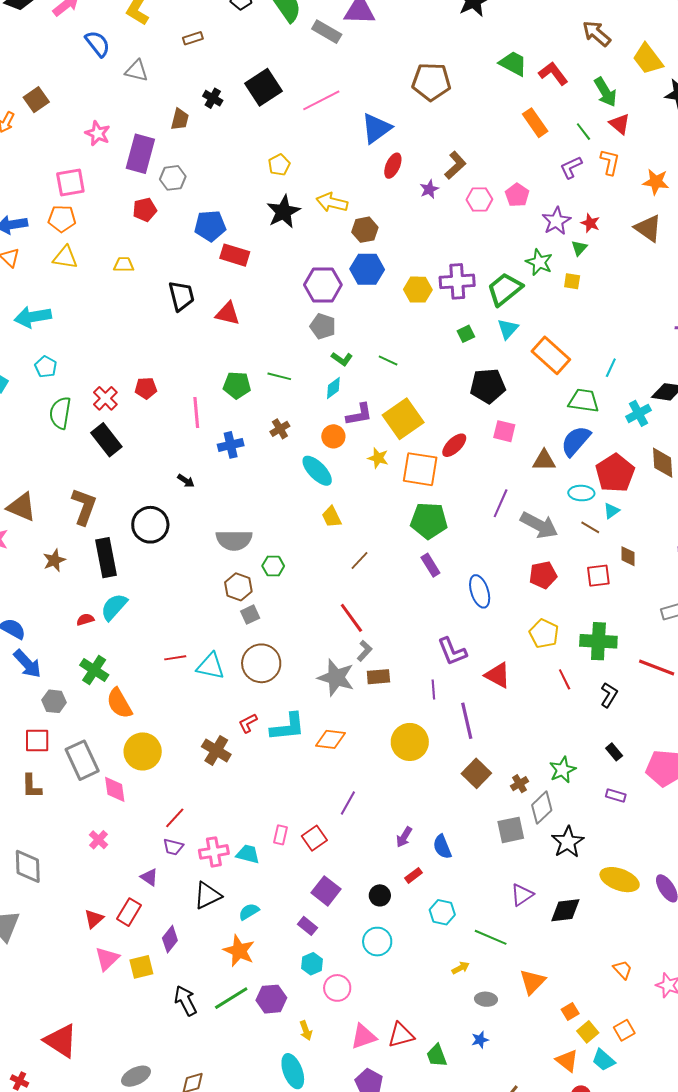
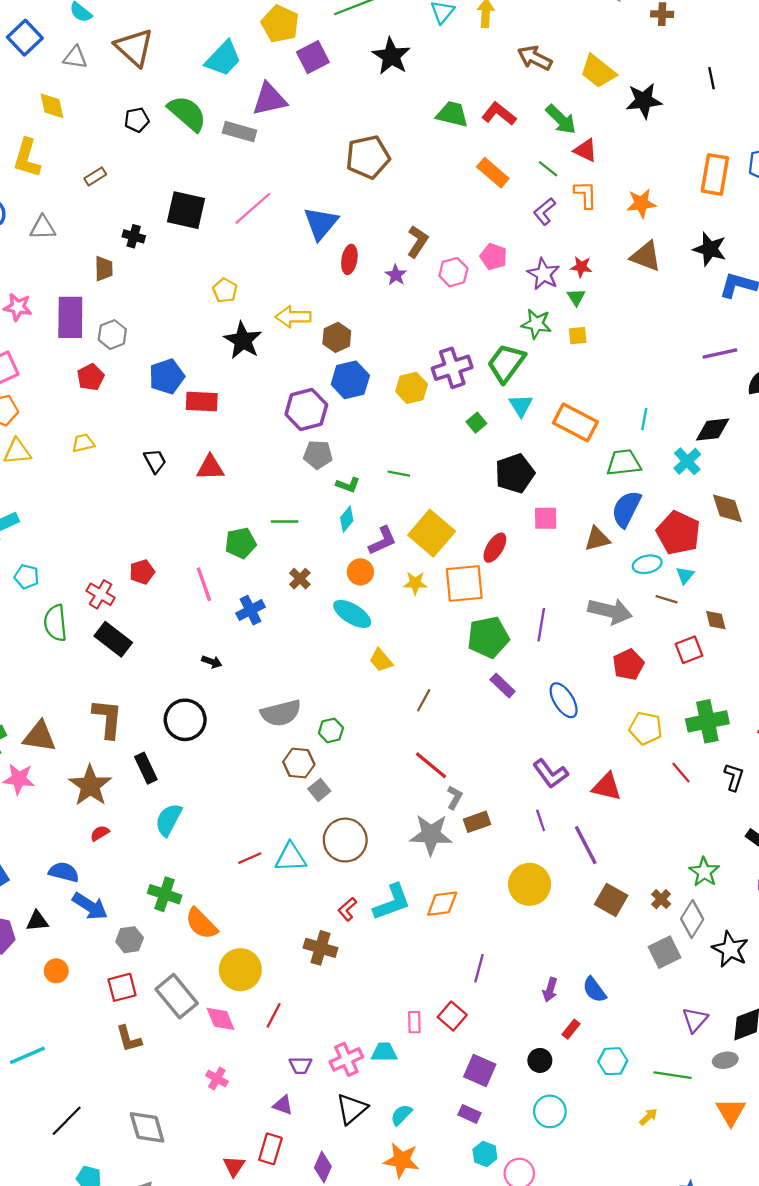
black square: (263, 87) -> (186, 210), turned -30
black trapezoid: (181, 296) -> (155, 461), size x0.7
purple line: (501, 503) -> (541, 625), moved
black rectangle: (106, 558) -> (146, 768), size x0.7
brown star: (54, 560) -> (90, 786), size x1.6
red semicircle: (85, 620) -> (100, 833), moved
red line: (175, 818) -> (274, 1015), moved
gray ellipse: (486, 999) -> (725, 1060), moved

